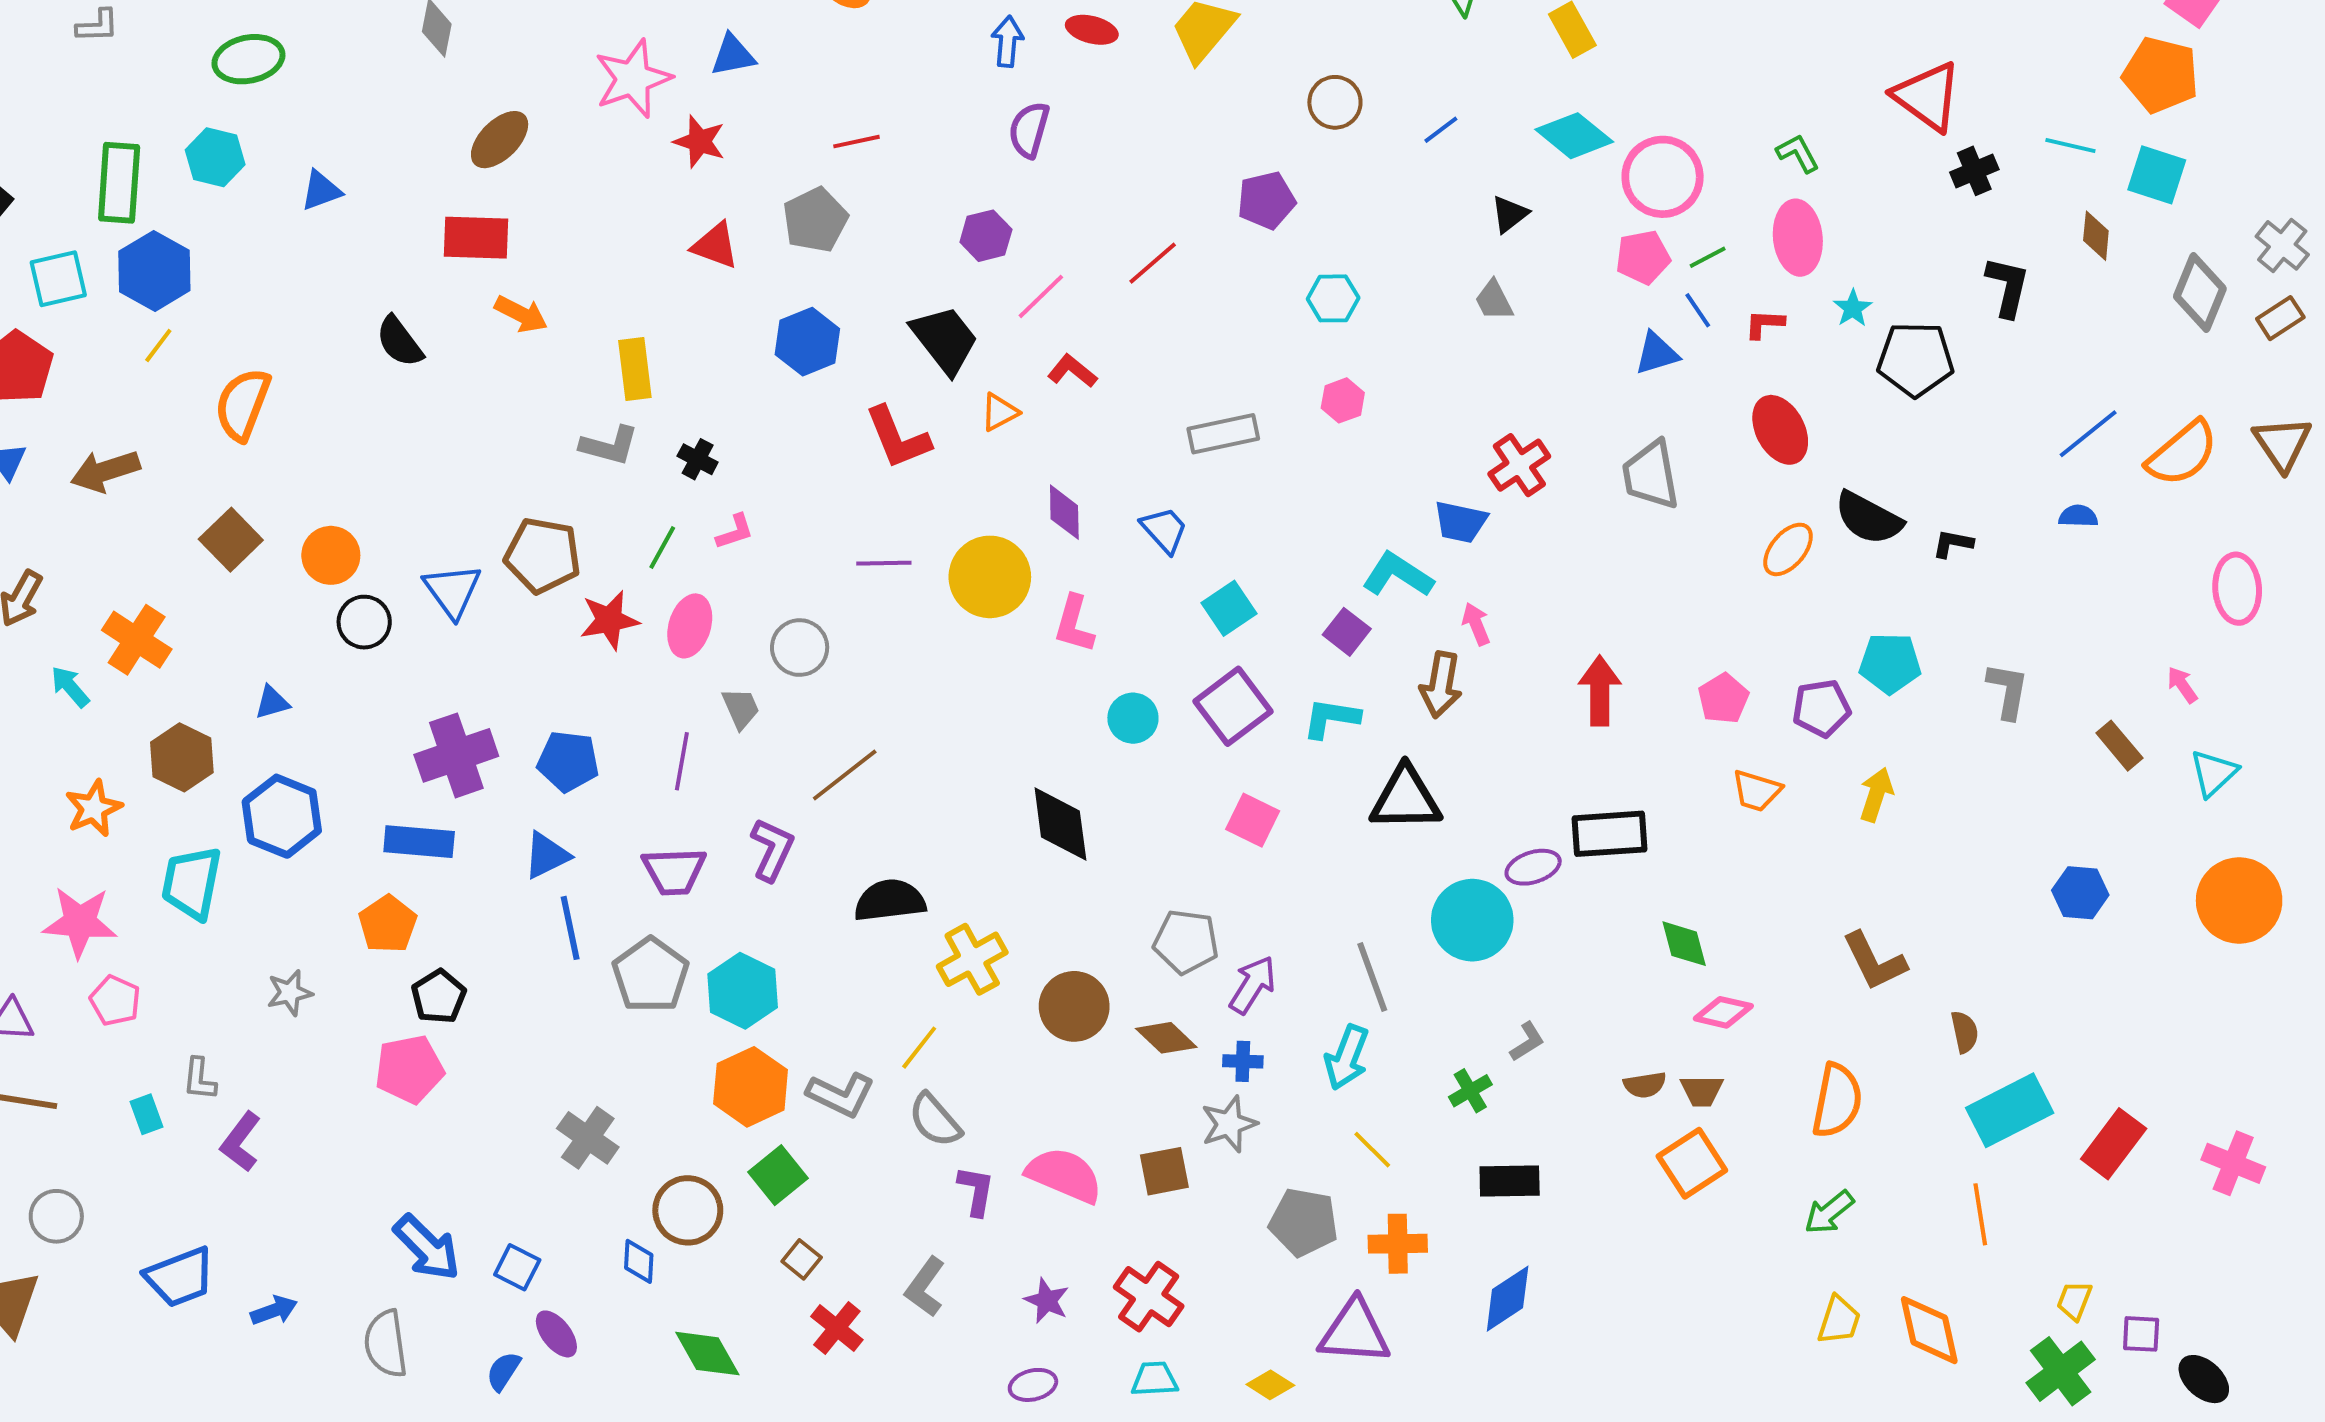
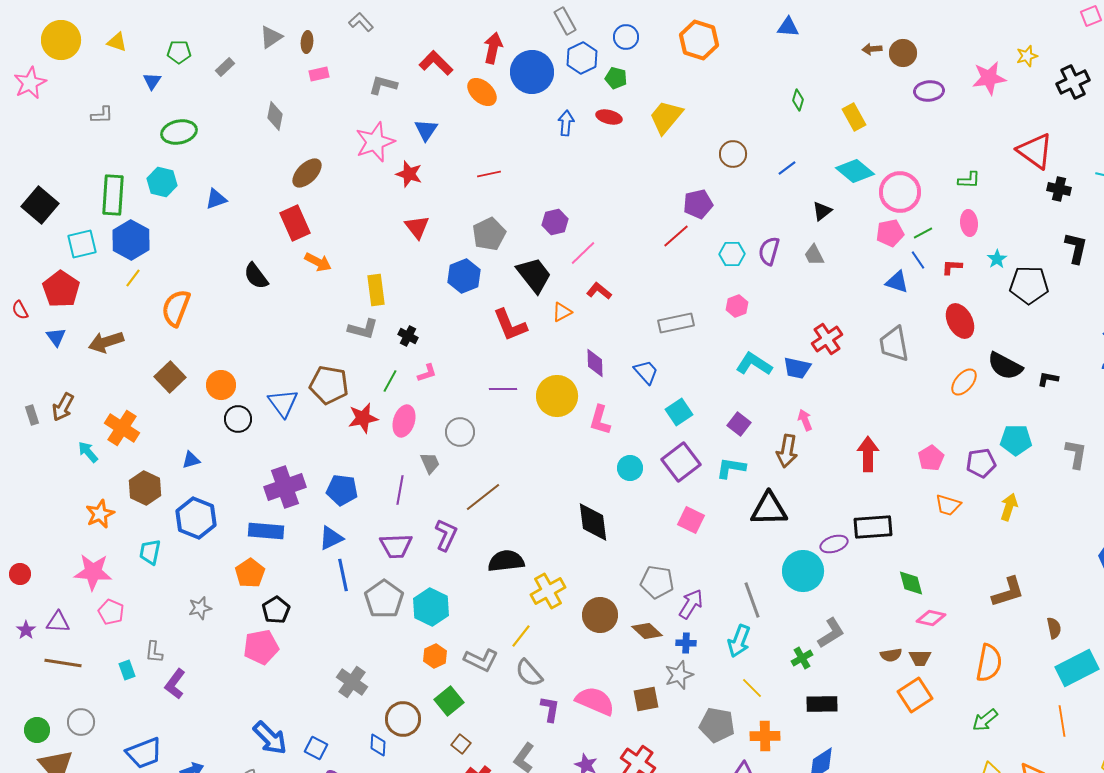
blue triangle: (733, 55) -> (426, 130), turned -45
purple semicircle: (1029, 130) -> (769, 251), moved
green L-shape: (1798, 153) -> (969, 180), turned 120
black cross: (1974, 171) -> (1059, 189), turned 35
gray pentagon: (815, 220) -> (489, 234), moved
red rectangle: (476, 238) -> (295, 223), turned 64
pink ellipse: (1798, 238) -> (969, 223), size x0.7
red triangle: (715, 245) -> (417, 227), turned 32
red line: (1153, 263) -> (676, 236), moved
blue triangle: (1657, 353) -> (897, 282), turned 35
cyan L-shape: (1398, 575) -> (754, 364), moved
cyan trapezoid: (192, 883) -> (150, 552), size x0.7
brown L-shape: (1874, 961) -> (1008, 592), turned -81
gray L-shape: (1527, 1042) -> (831, 633), size x1.5
orange hexagon: (751, 1087) -> (435, 656), size x0.6

